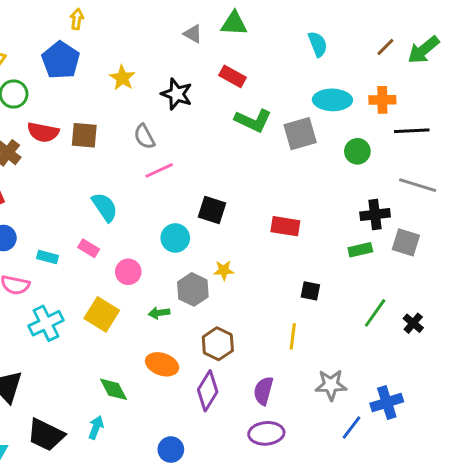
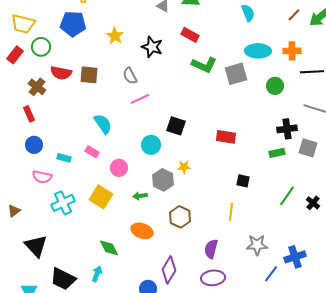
blue pentagon: (61, 60) -> (73, 24), turned -30
purple diamond: (208, 391) -> (169, 270), moved

